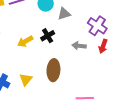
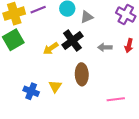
purple cross: (97, 26) -> (126, 14), moved
black cross: (48, 36) -> (72, 41), size x1.5

